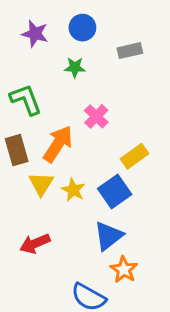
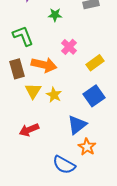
orange arrow: (58, 144) -> (44, 65), turned 70
yellow rectangle: (135, 156) -> (95, 63), moved
blue square: (115, 191) -> (94, 96), moved

